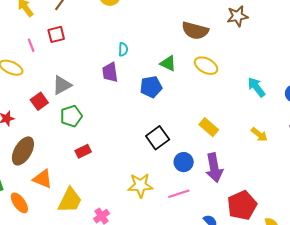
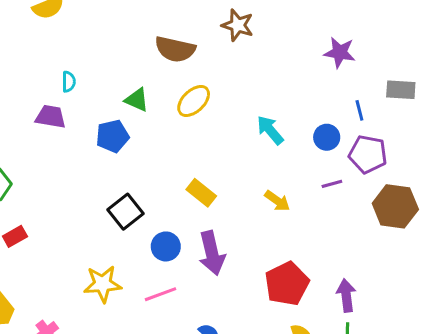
brown star: (237, 16) -> (238, 25), turned 30
yellow ellipse: (206, 66) -> (194, 101), turned -70
purple trapezoid: (110, 72) -> (51, 117), turned 110
red pentagon: (242, 205) -> (287, 284), moved

